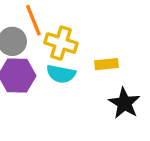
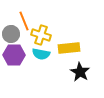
yellow rectangle: (106, 64) -> (69, 48), size x1.5

